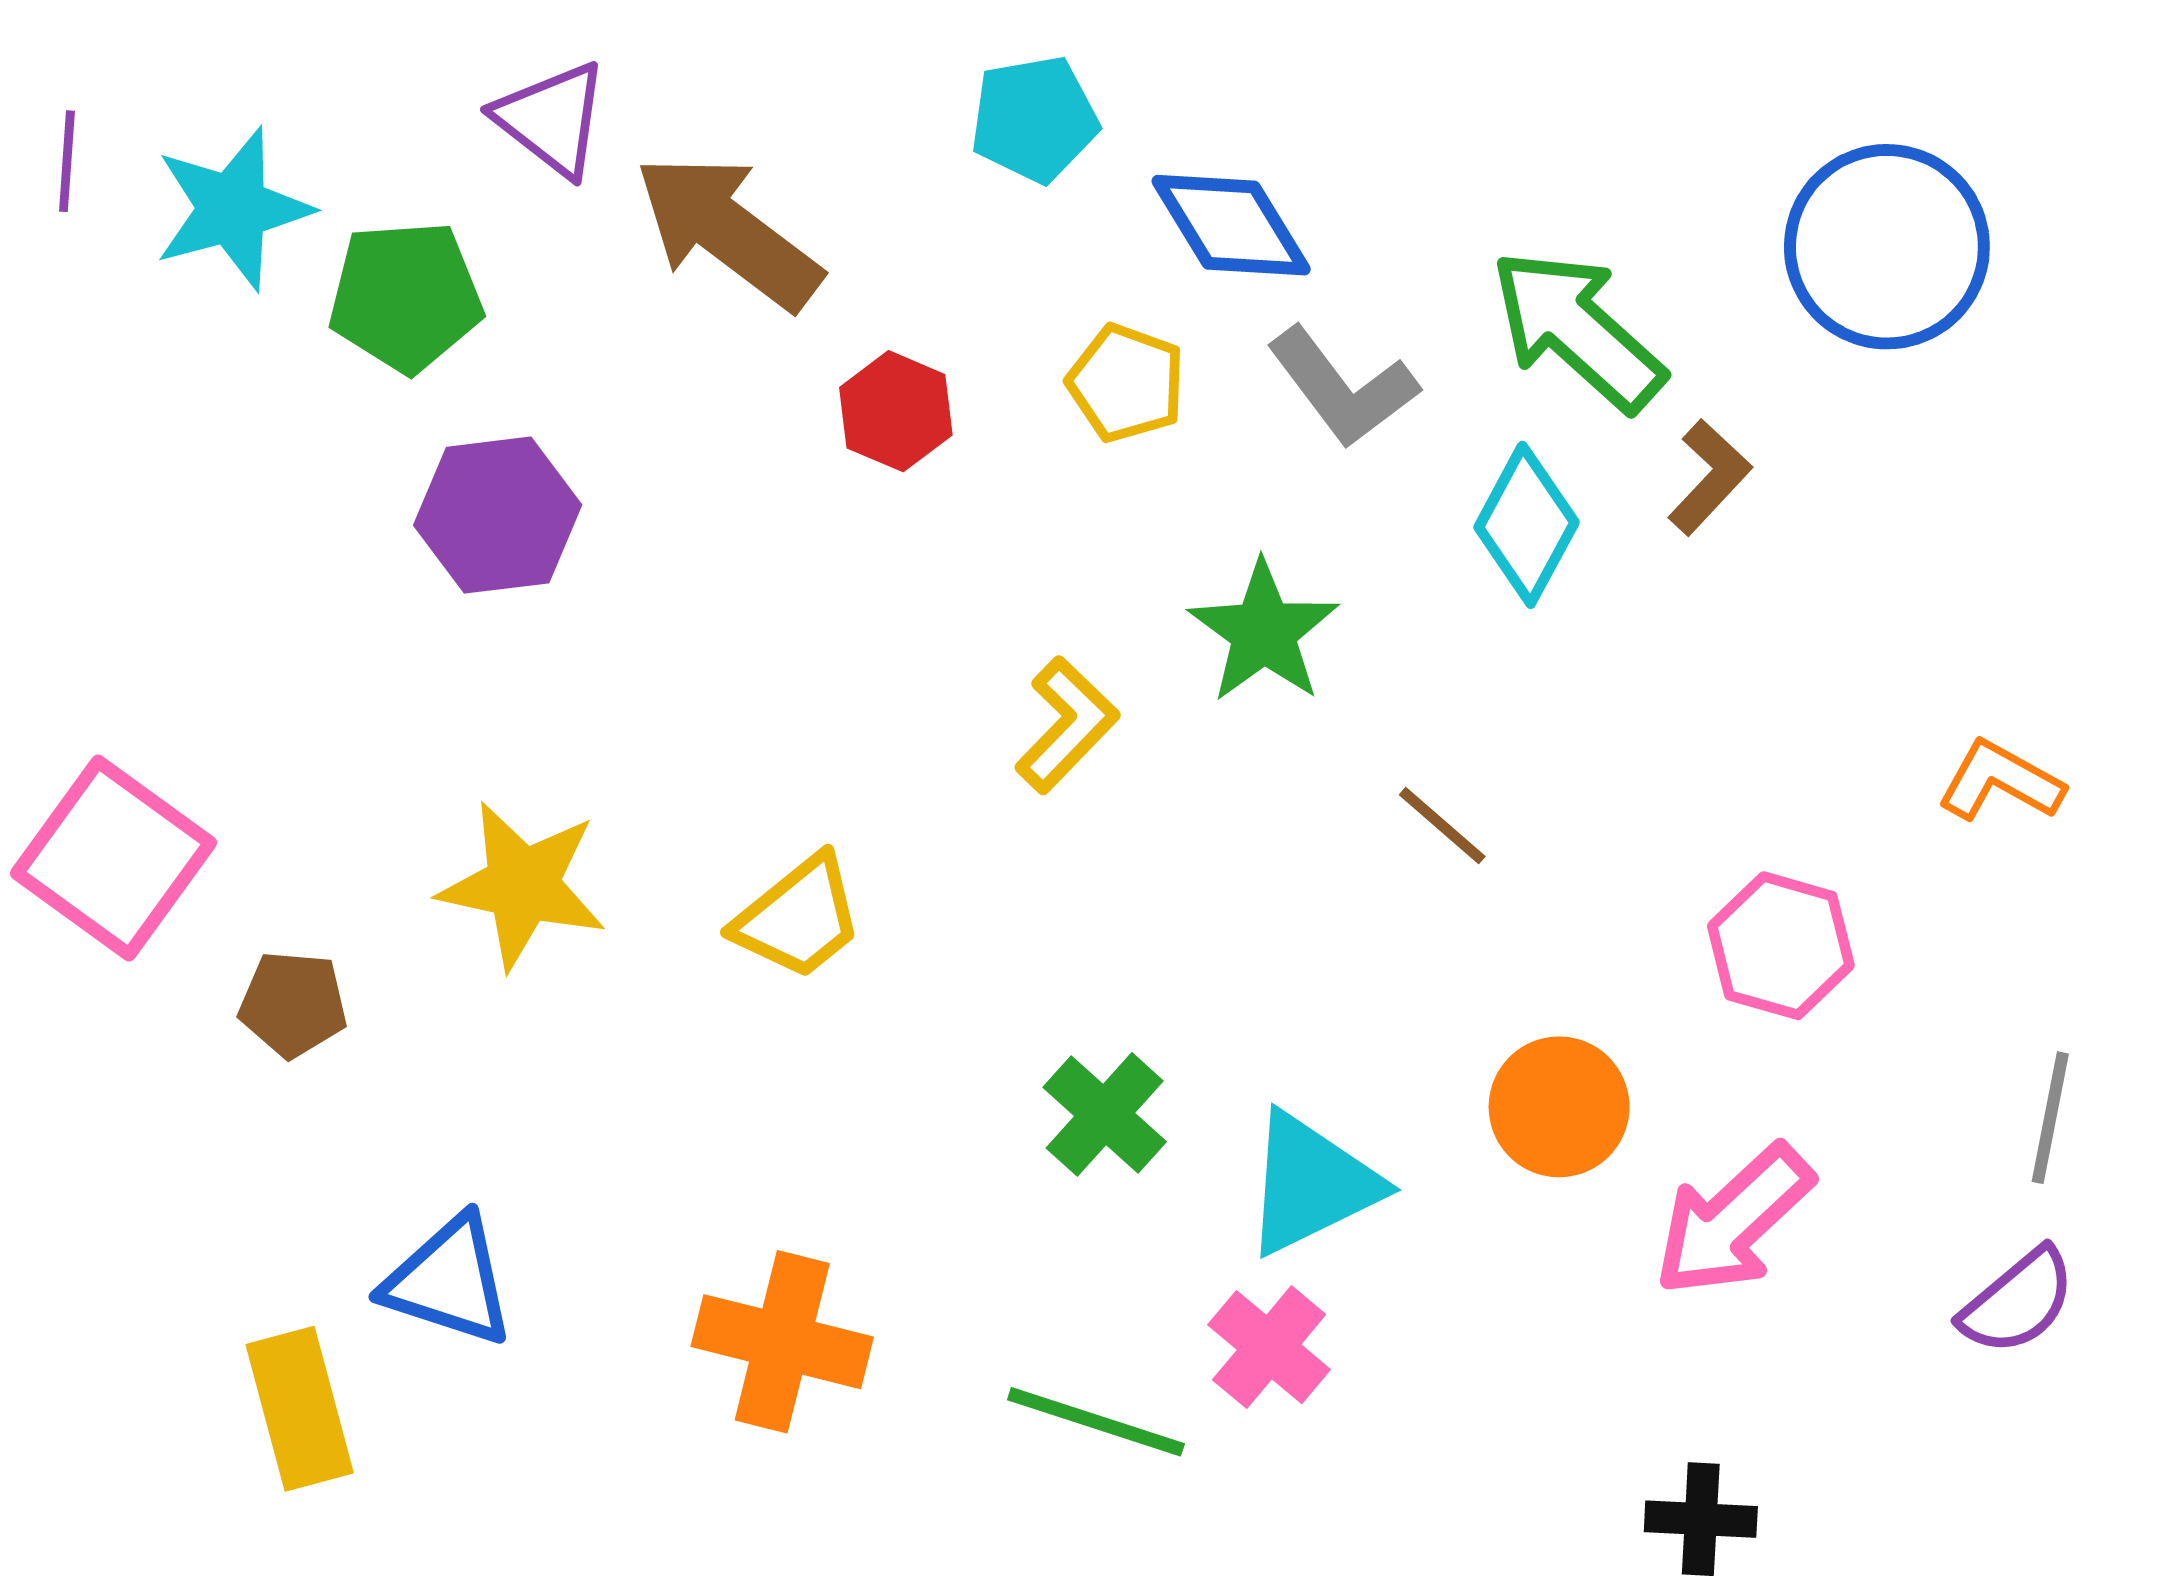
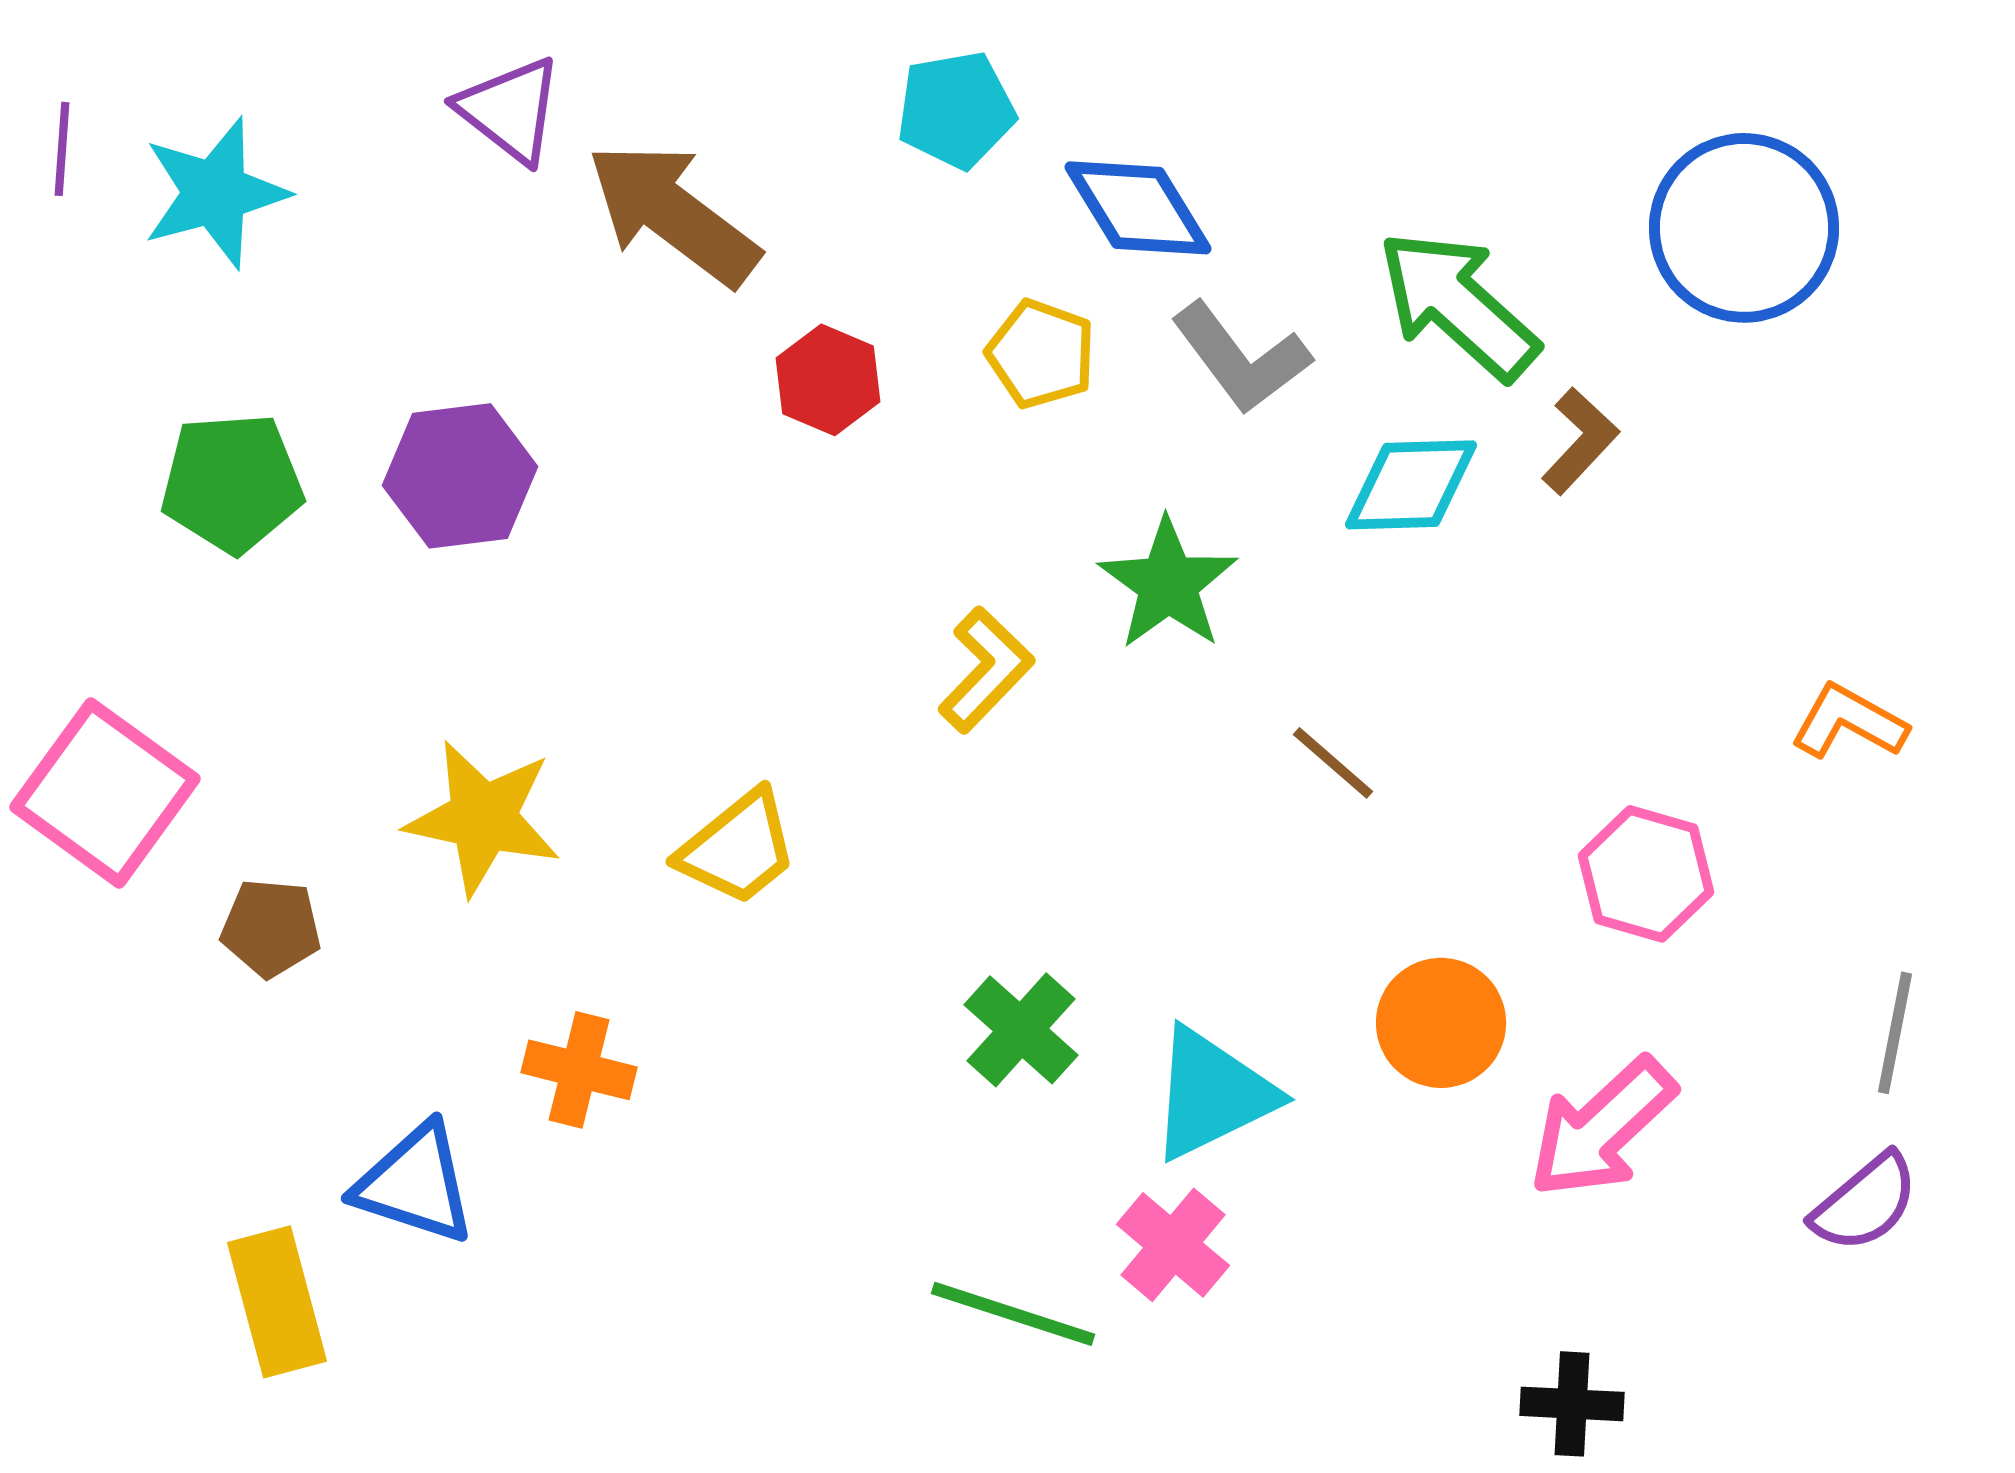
green pentagon: (406, 296) -> (232, 483), moved
cyan diamond: (1527, 525) -> (1411, 485), turned 60
orange cross: (782, 1342) -> (579, 1070), moved, size x0.7

